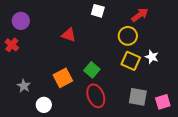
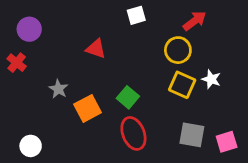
white square: (98, 11) -> (136, 15), turned -32
gray star: (24, 86) -> (58, 89), moved
white circle: (44, 105) -> (31, 146), moved

